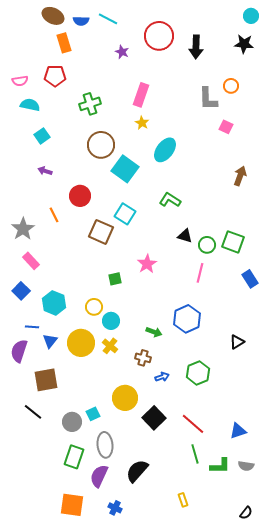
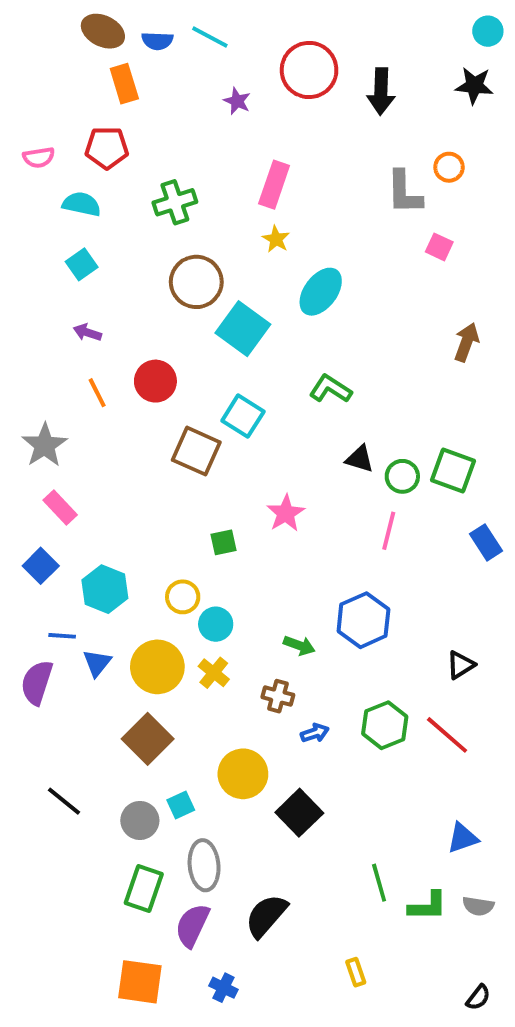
cyan semicircle: (30, 105) -> (82, 204), moved
orange line: (54, 215) -> (97, 393), moved
brown square: (46, 380) -> (148, 739), moved, turned -35
red line: (193, 424) -> (447, 735), moved

